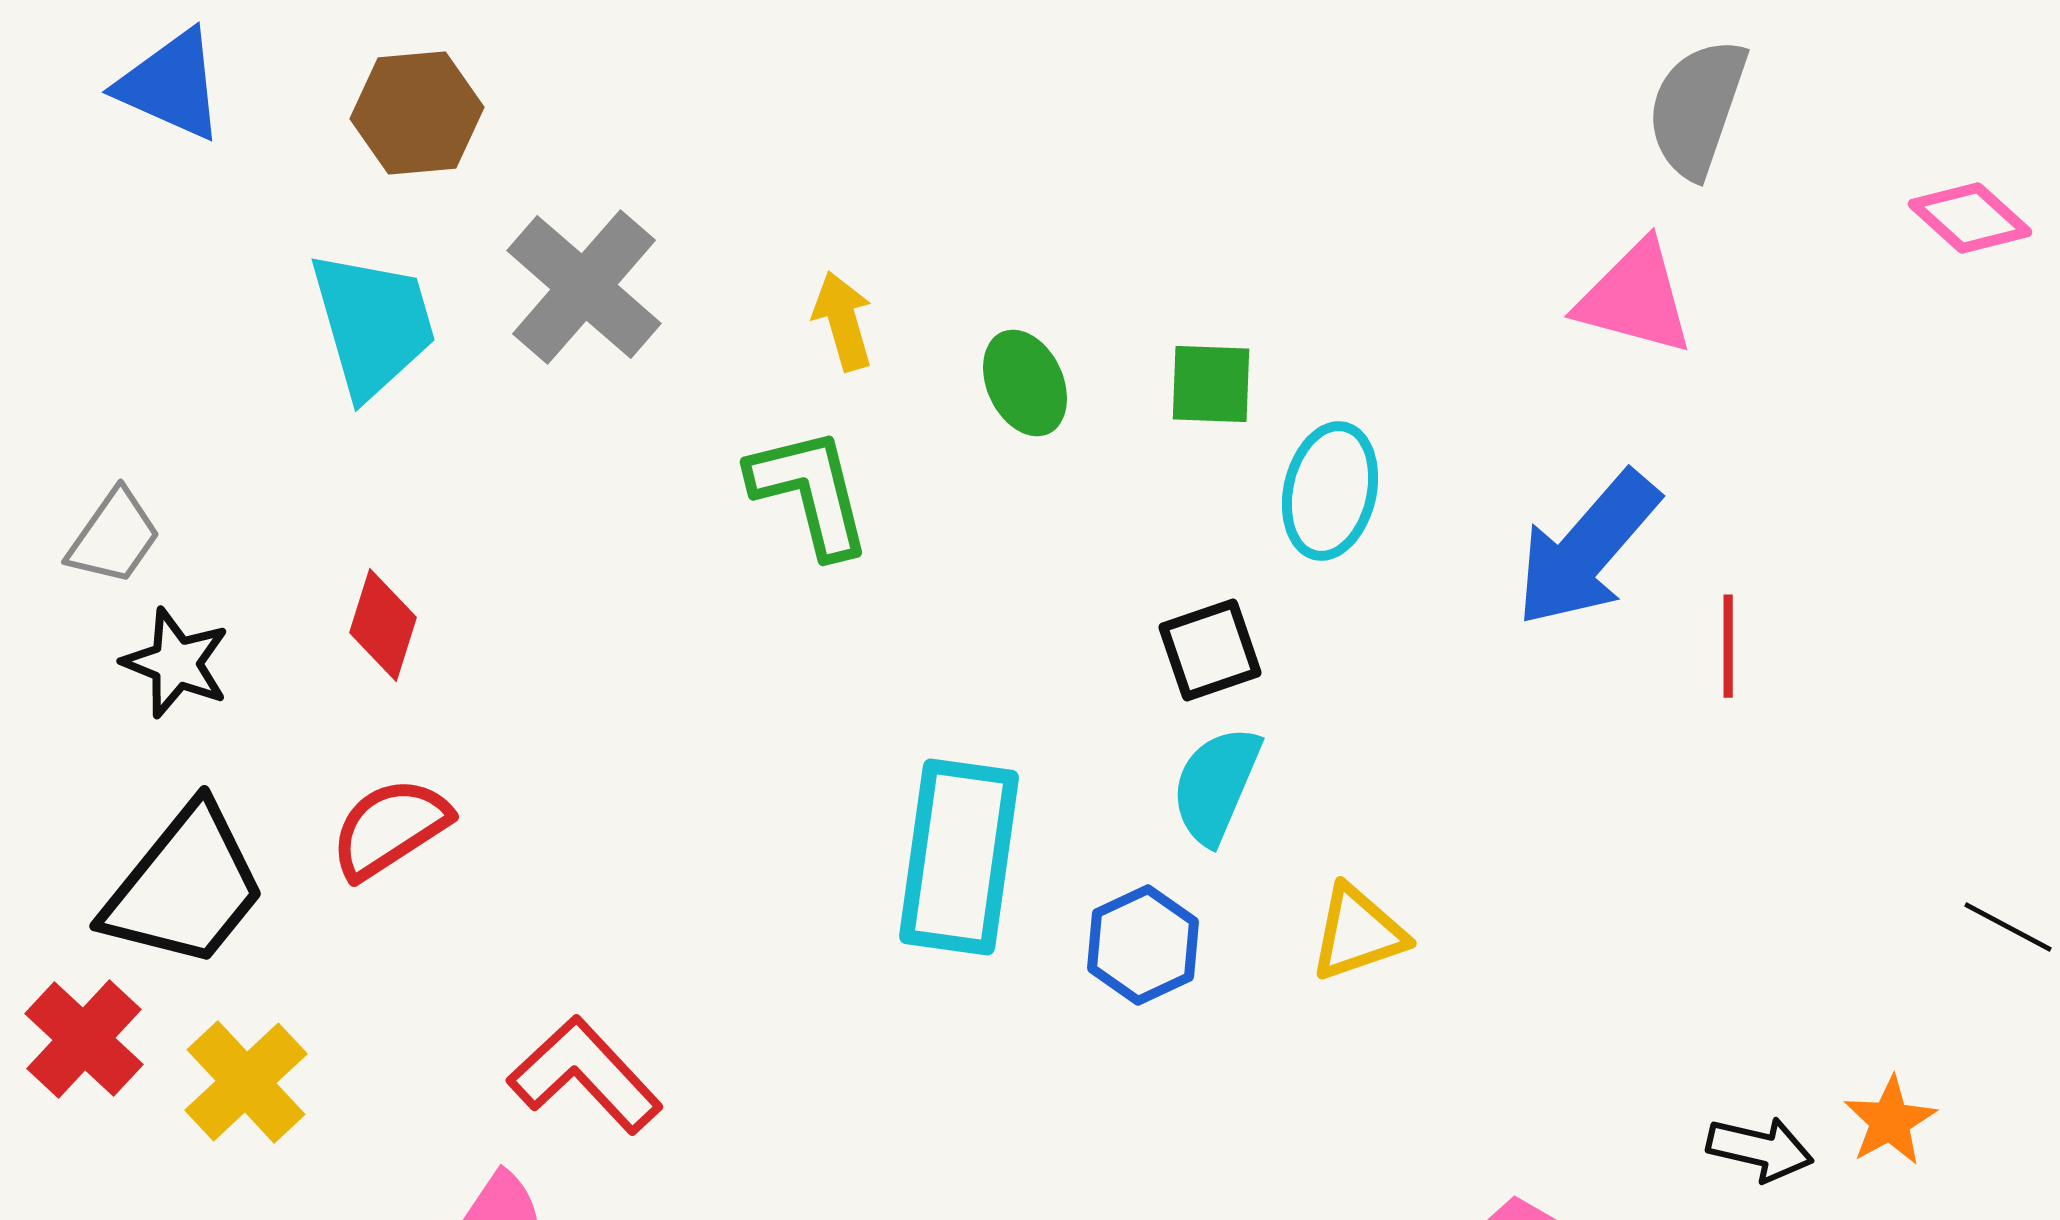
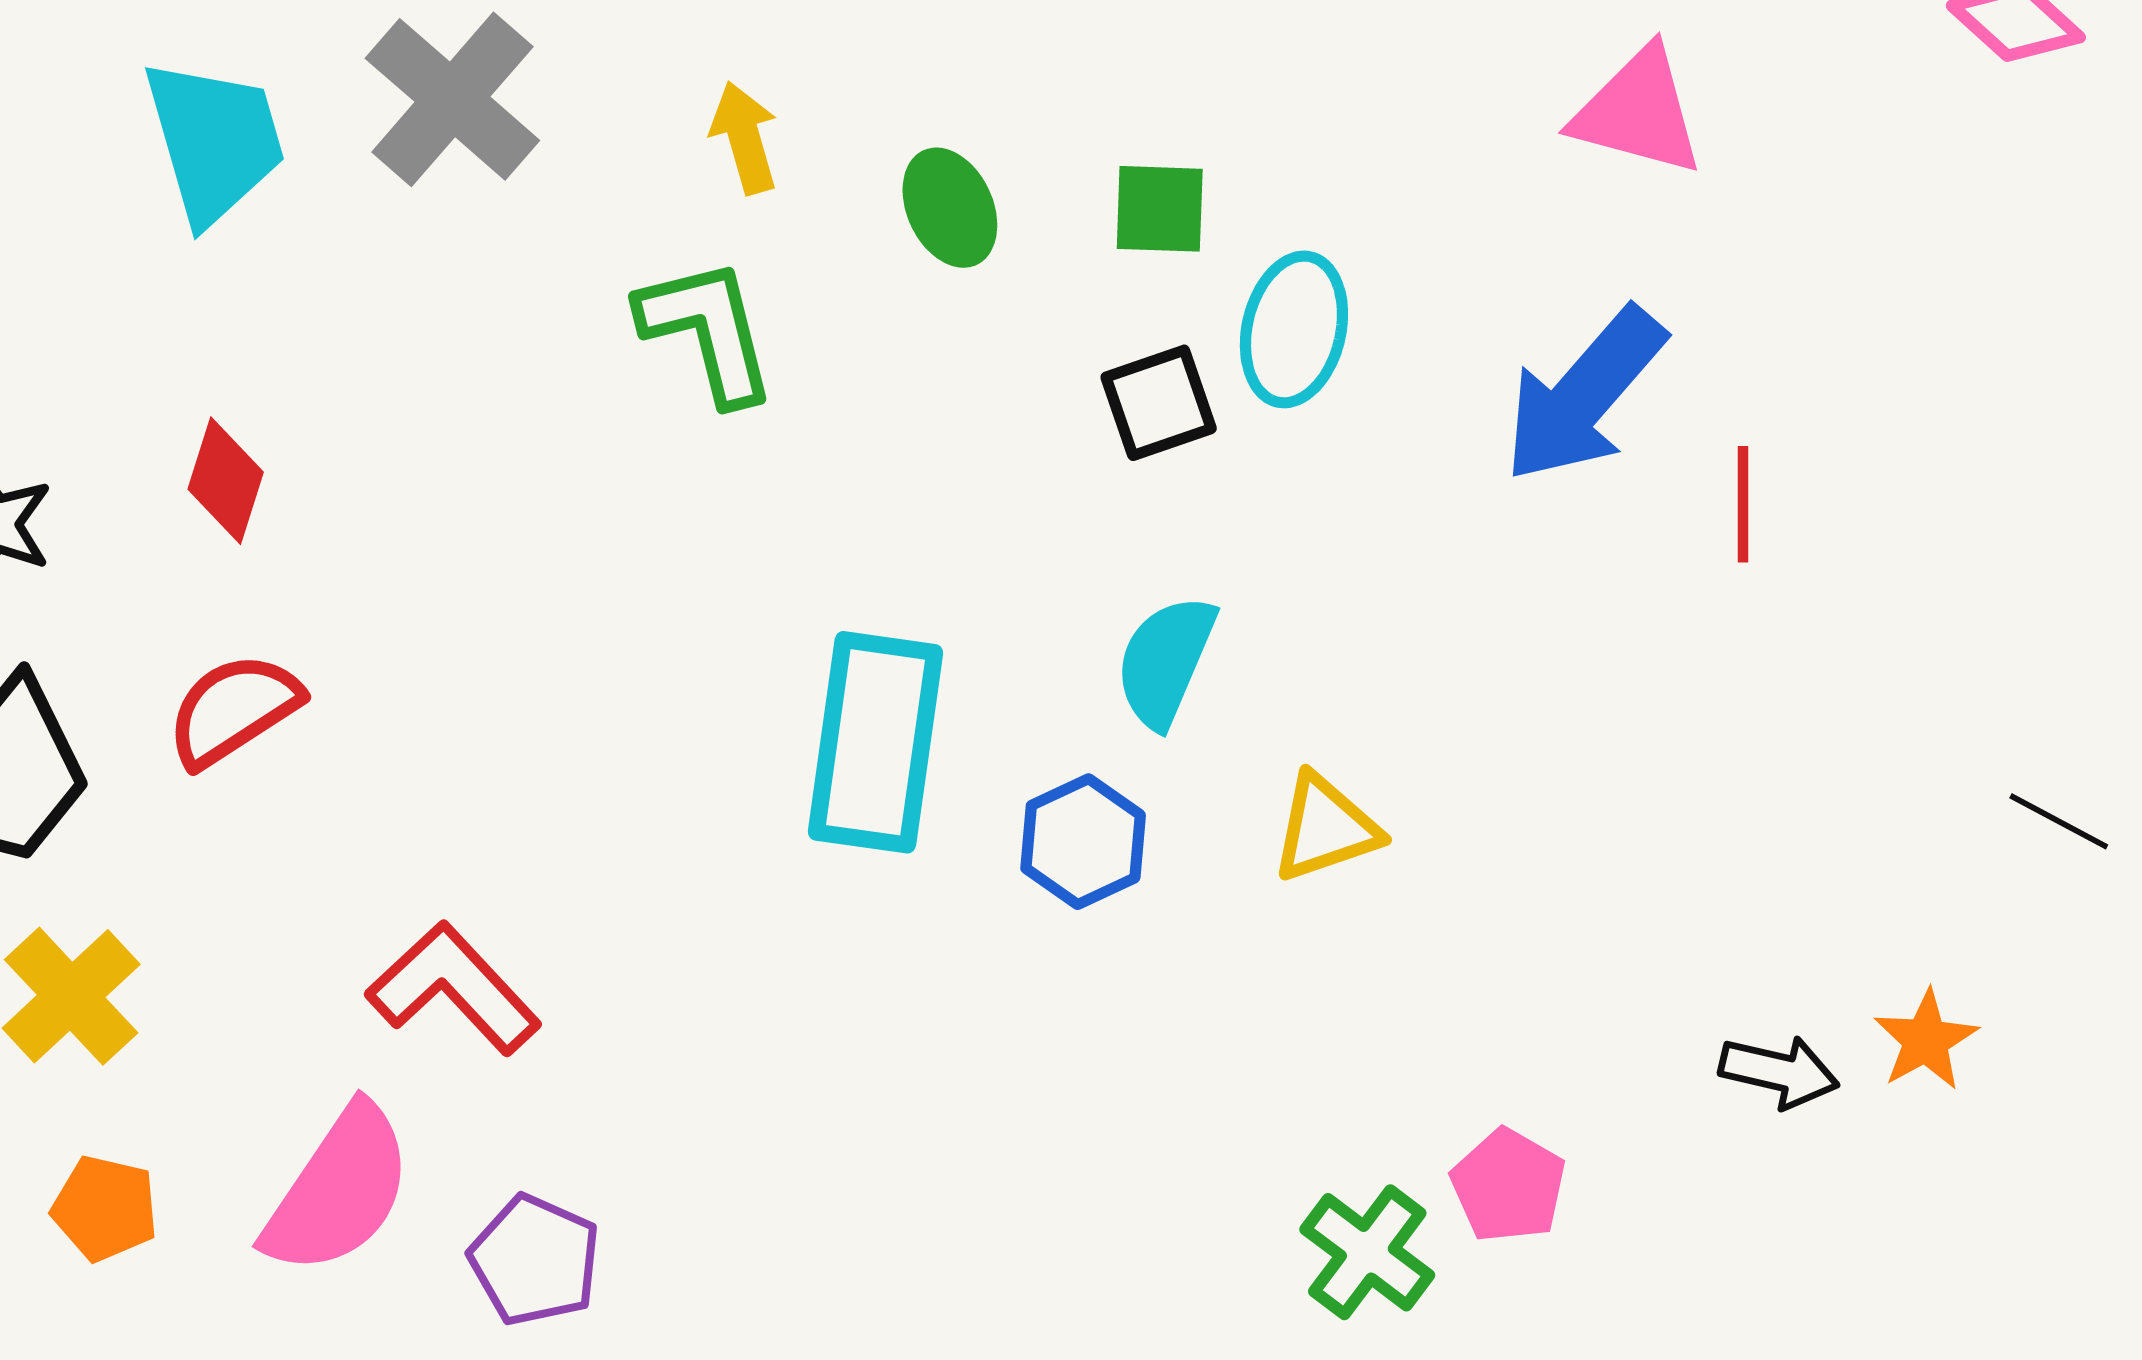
black square: (1210, 650) -> (1159, 403), moved

